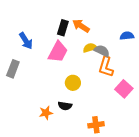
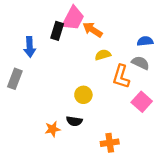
black rectangle: (63, 28) -> (57, 31), moved
blue arrow: (26, 41) -> (30, 47), turned 30
gray semicircle: (102, 51) -> (141, 63), moved
pink trapezoid: (58, 52) -> (73, 18), moved

